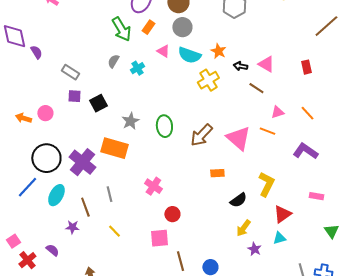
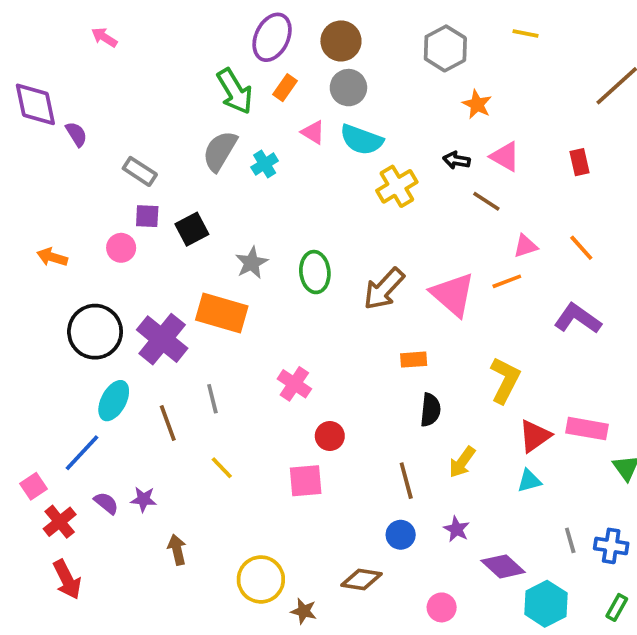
orange star: (218, 51) -> (477, 104), moved
gray semicircle: (113, 61) -> (220, 151), size x1.6
pink circle: (45, 113) -> (121, 248), moved
orange line: (267, 131) -> (507, 281), turned -42
blue line: (27, 187) -> (82, 453), moved
pink rectangle: (316, 196) -> (587, 429), moved, size x1.5
black semicircle: (238, 200) -> (430, 410), moved, turned -48
purple star: (72, 227) -> (143, 499), moved
purple star: (254, 249) -> (457, 529), moved
brown line: (180, 261) -> (406, 481), moved

